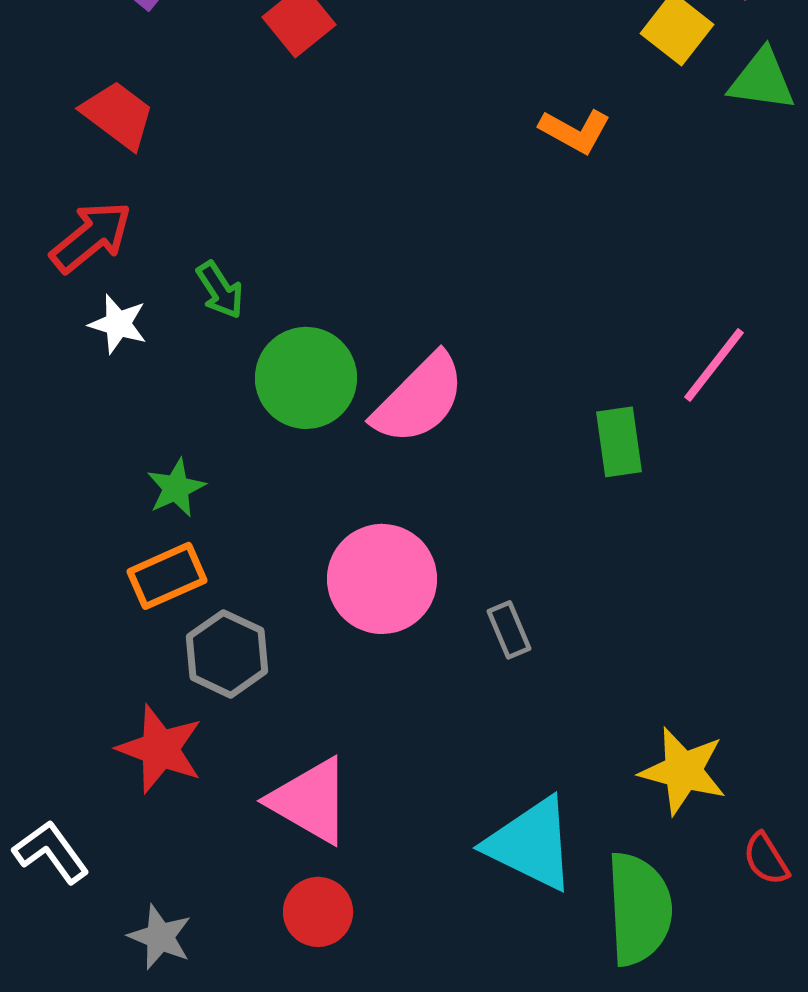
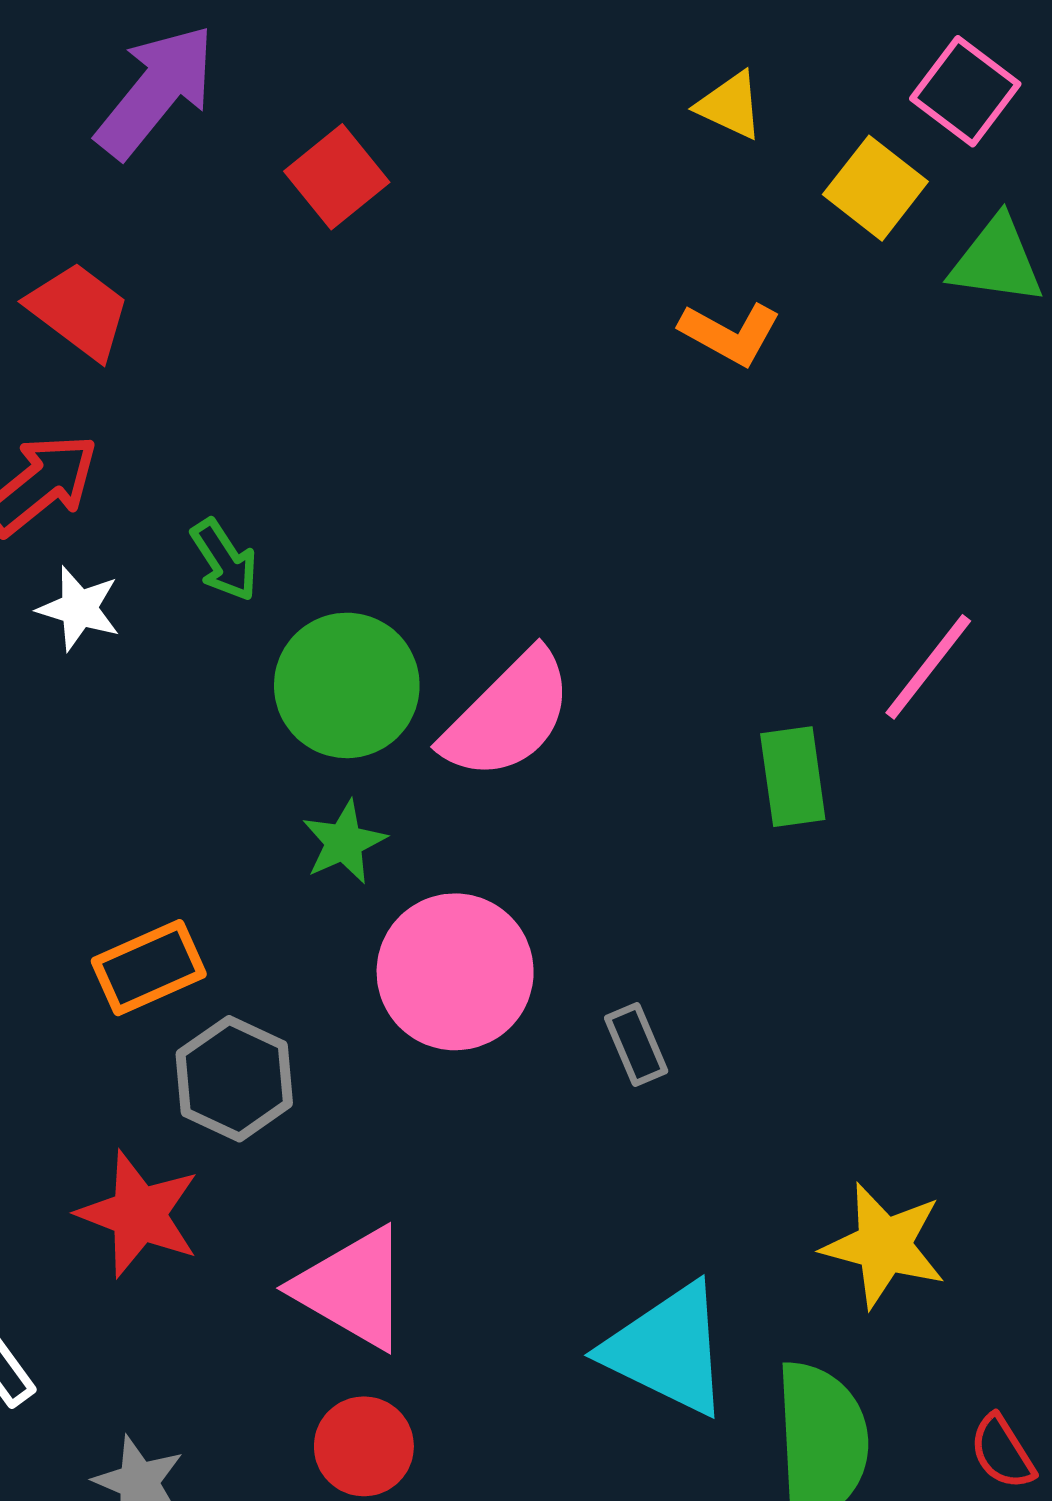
green star: (176, 488) -> (344, 842), moved
red semicircle: (766, 859) -> (1002, 1452), moved

